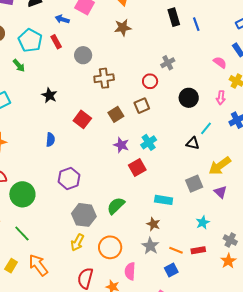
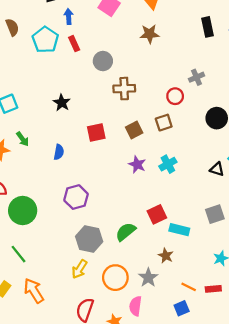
blue arrow: (62, 19) -> (69, 17), moved, turned 64
green arrow: (19, 66) -> (22, 139), moved
red square: (82, 119) -> (96, 132), turned 36
red square: (137, 167) -> (157, 214), moved
gray star: (150, 246) -> (148, 278), moved

